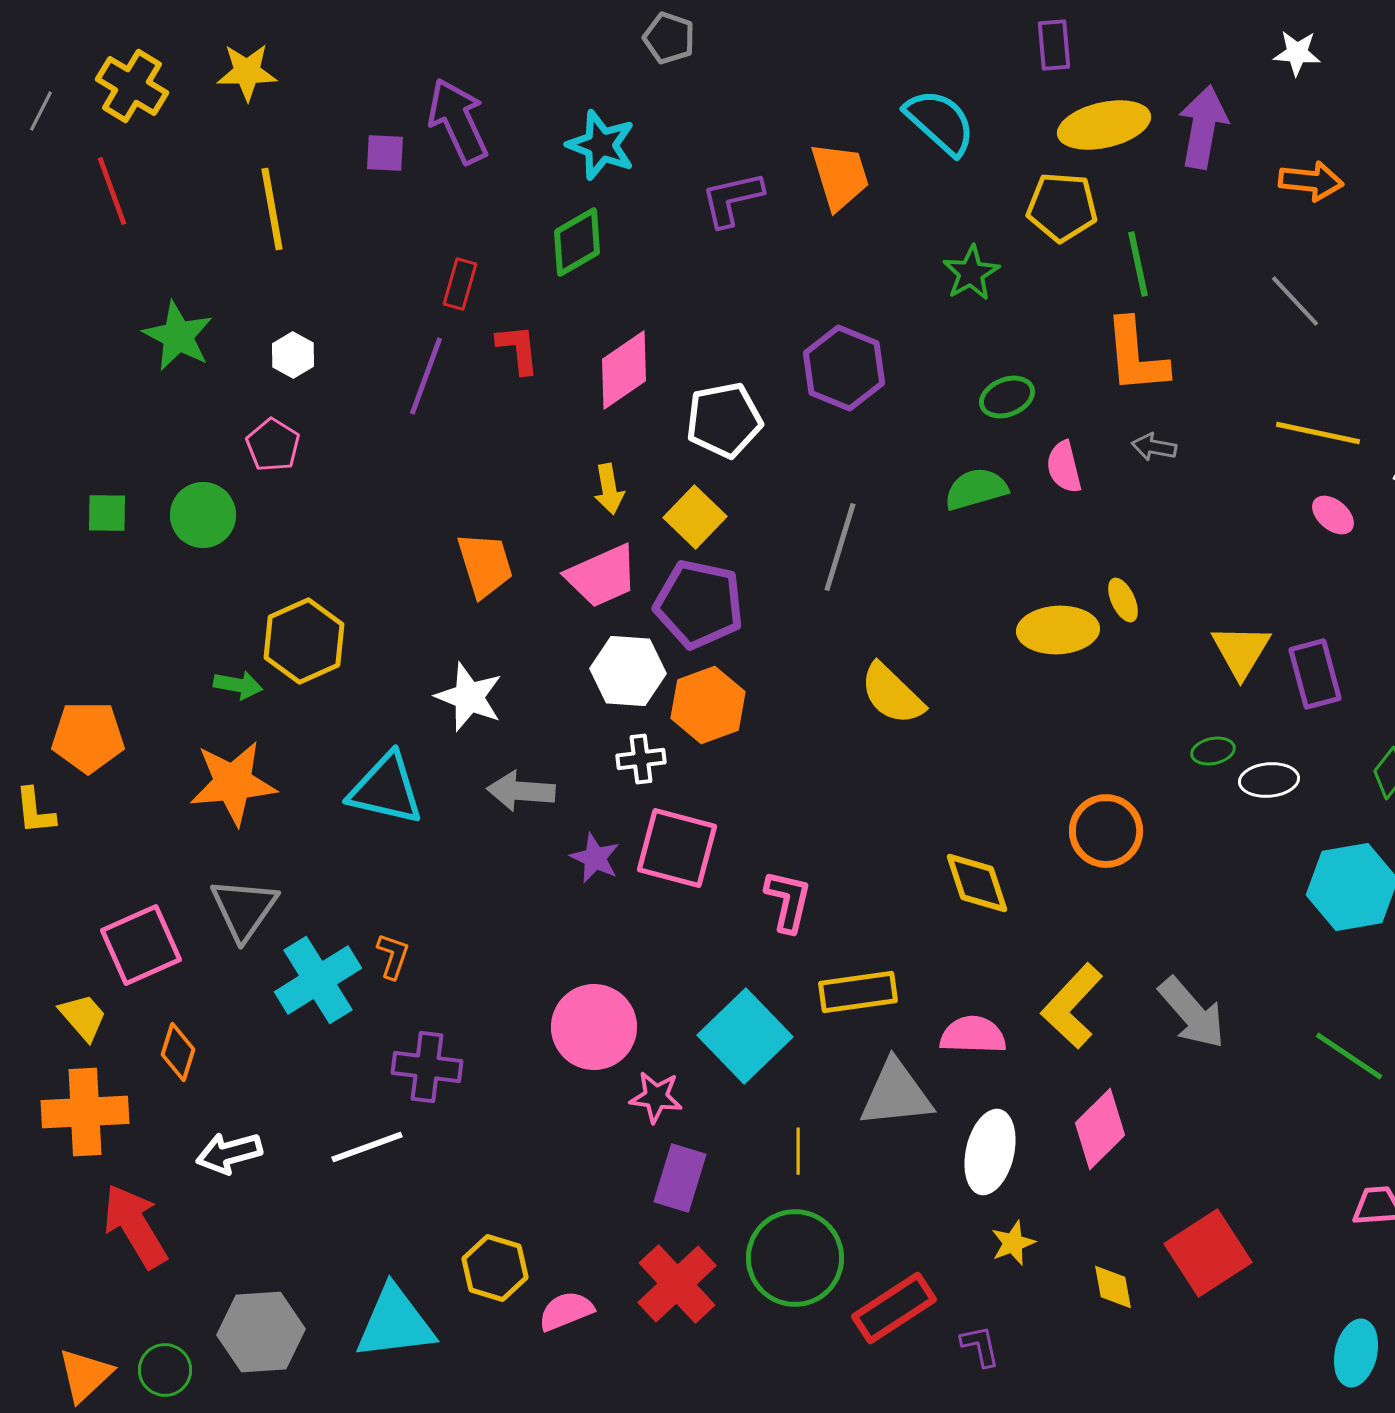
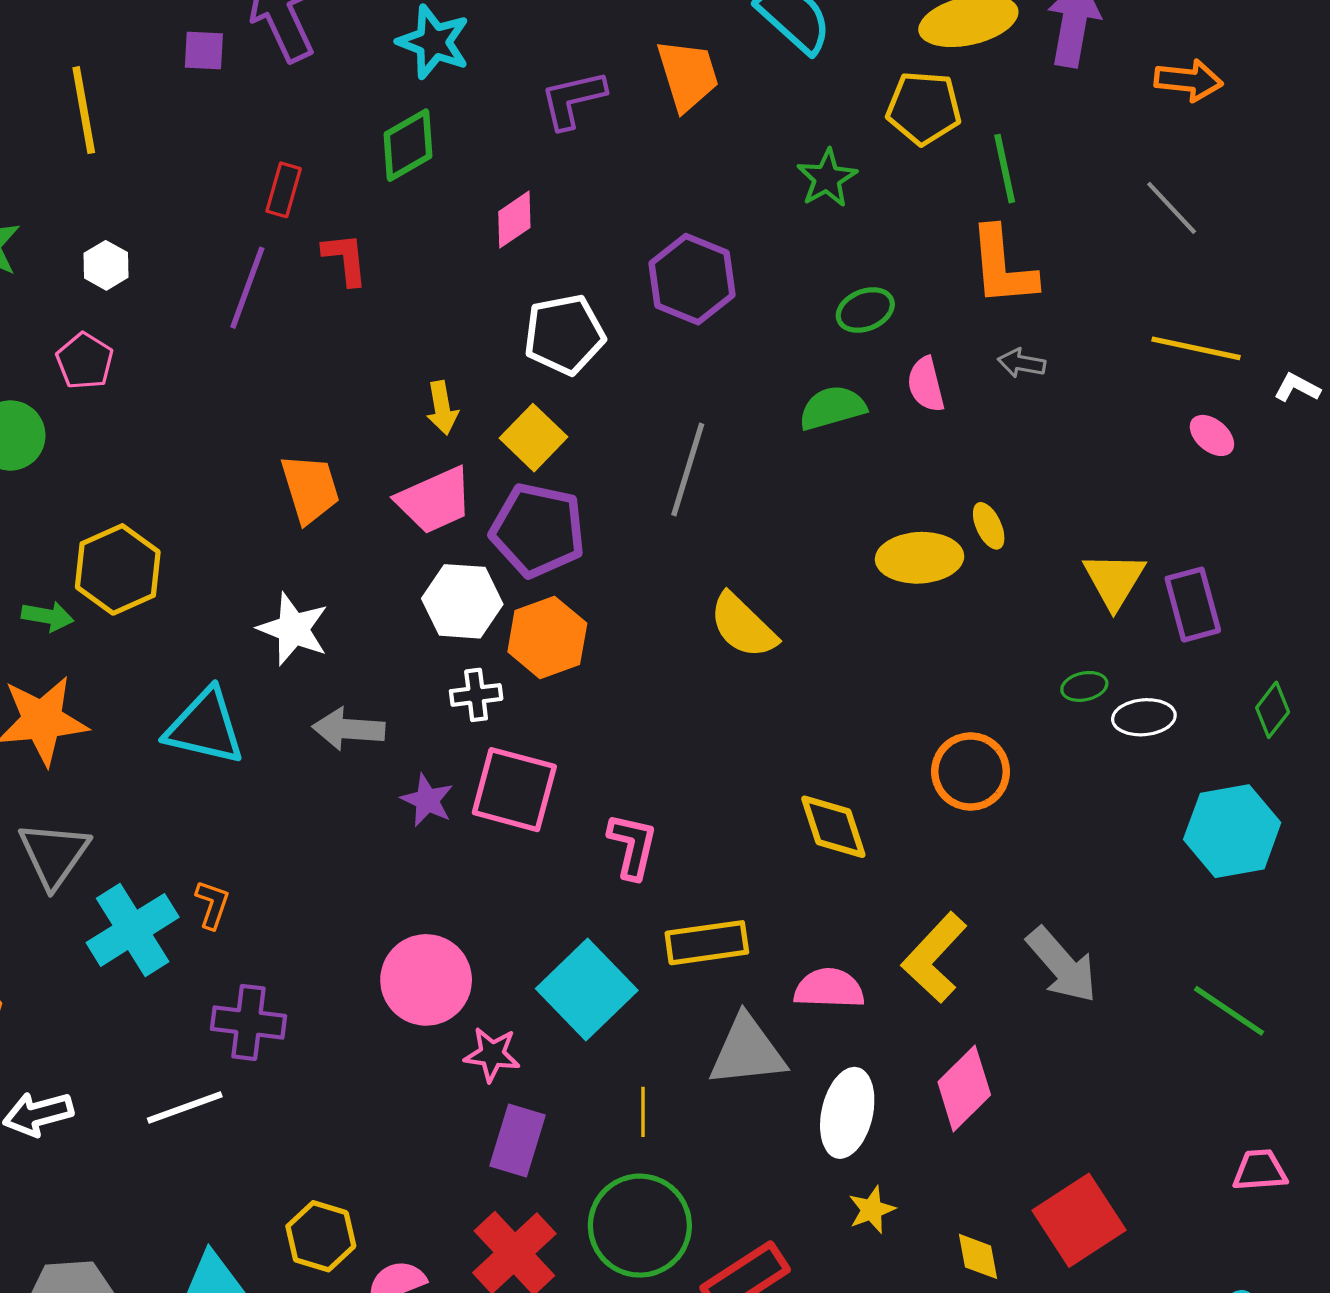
pink diamond: (624, 370) -> (514, 220), moved, size x0.7

